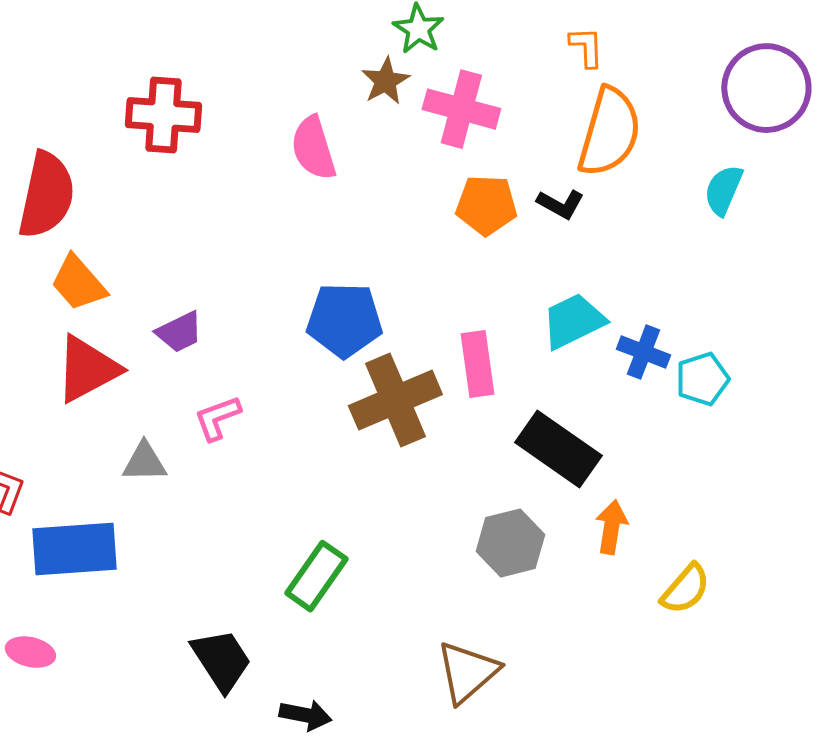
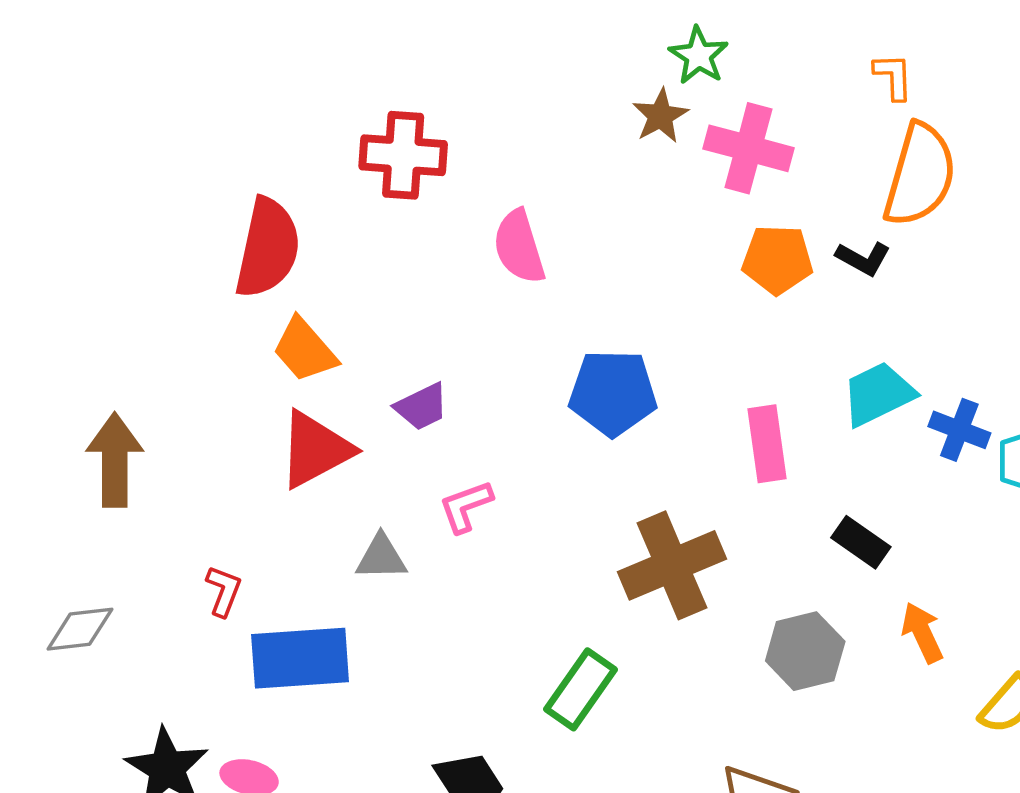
pink semicircle: (313, 148) -> (519, 247), moved
brown cross: (395, 400) -> (672, 565), moved
black rectangle: (558, 449) -> (861, 542), size x0.6
orange arrow: (611, 527) -> (922, 633), turned -34

